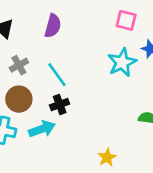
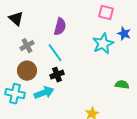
purple semicircle: (53, 26) -> (60, 27), moved

